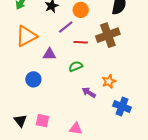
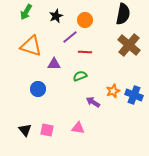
brown cross: (108, 35) -> (129, 45), moved, turned -30
orange triangle: (26, 36) -> (31, 46), turned 45
blue cross: (122, 107) -> (134, 95), moved
pink triangle: (76, 129) -> (78, 128), moved

